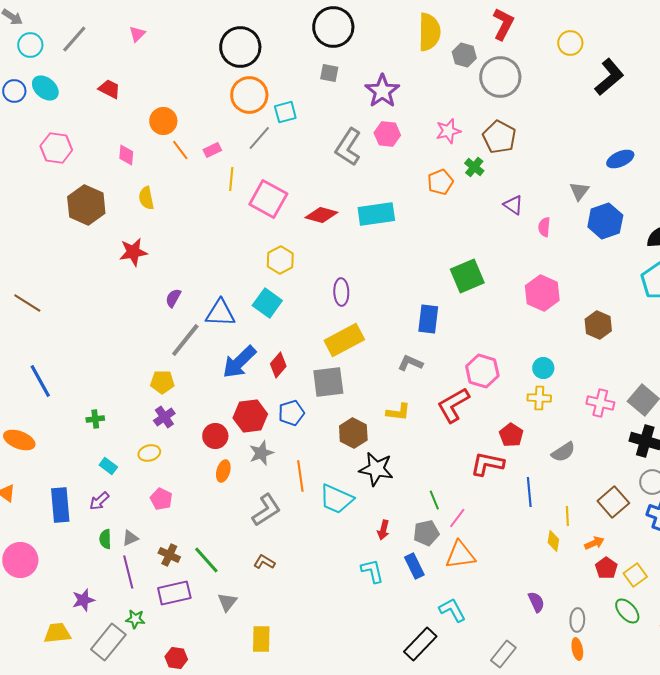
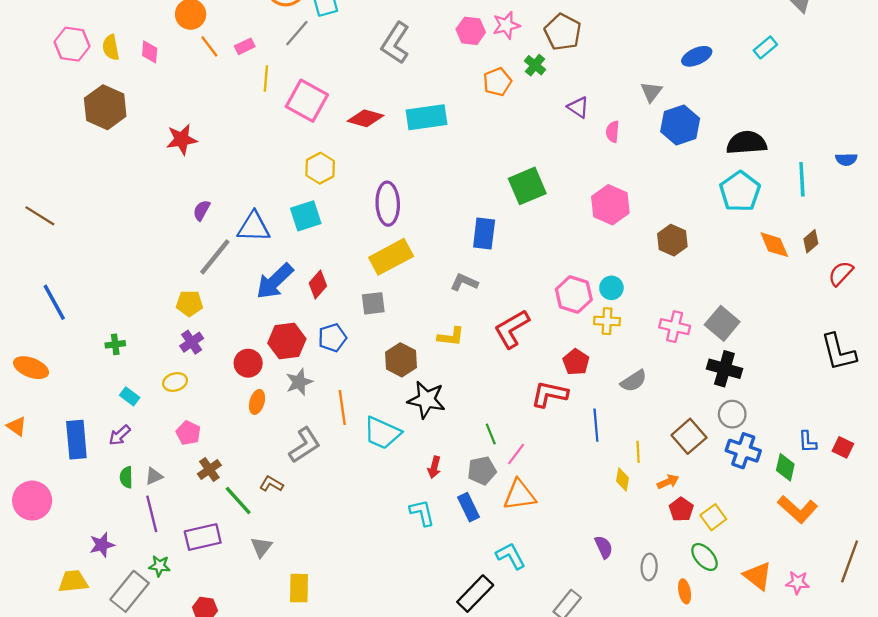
pink hexagon: (387, 134) -> (471, 31), moved
yellow semicircle: (146, 198) -> (111, 47), moved
red star: (133, 252) -> (182, 139), moved
purple ellipse: (341, 292) -> (388, 204), size x1.4
cyan square: (267, 303) -> (306, 216), turned 36
pink hexagon: (482, 371) -> (574, 294), moved
gray square: (328, 382) -> (373, 303), size x0.7
brown cross: (169, 555) -> (209, 470), moved, turned 30
brown L-shape: (264, 562) -> (271, 484), moved
orange ellipse: (577, 649) -> (685, 591), moved

